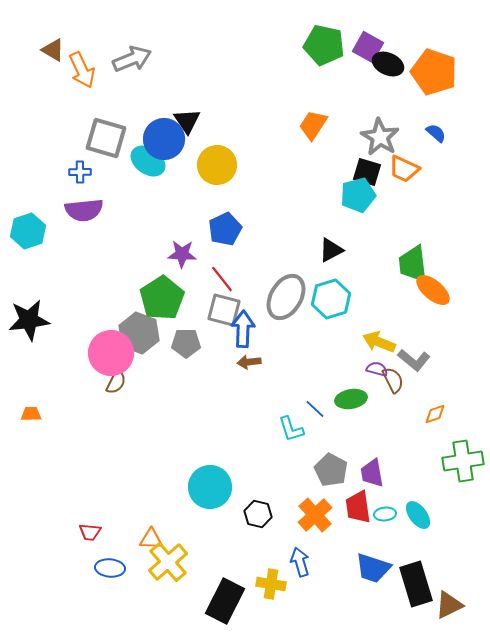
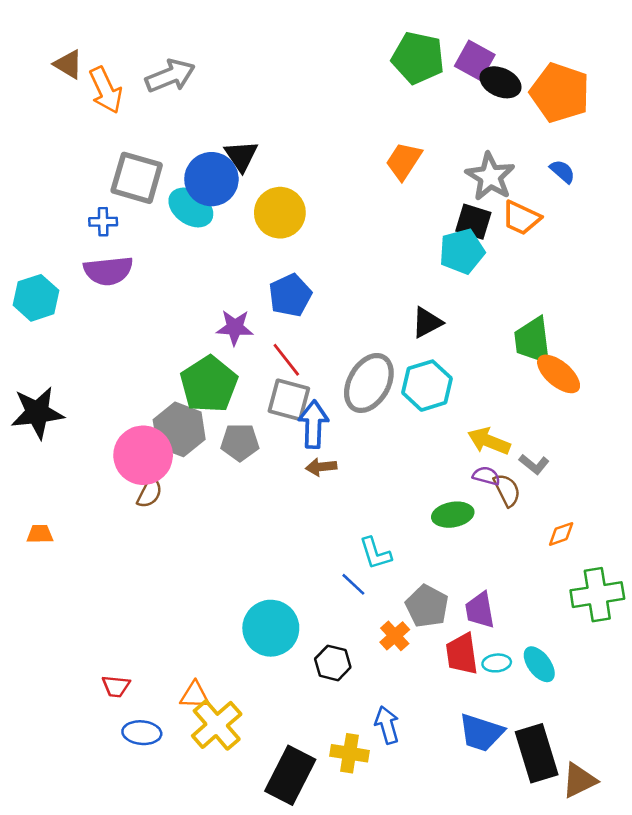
gray L-shape: (414, 360) -> (534, 464), size x0.7
blue line: (315, 409) -> (353, 584), moved
orange cross: (315, 515) -> (395, 636), moved, size x0.7

